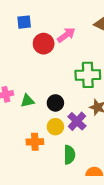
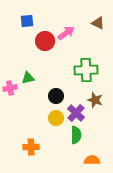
green triangle: (27, 101) -> (28, 78), moved
orange cross: (35, 142) -> (31, 147), moved
green semicircle: (69, 155) -> (76, 135), moved

